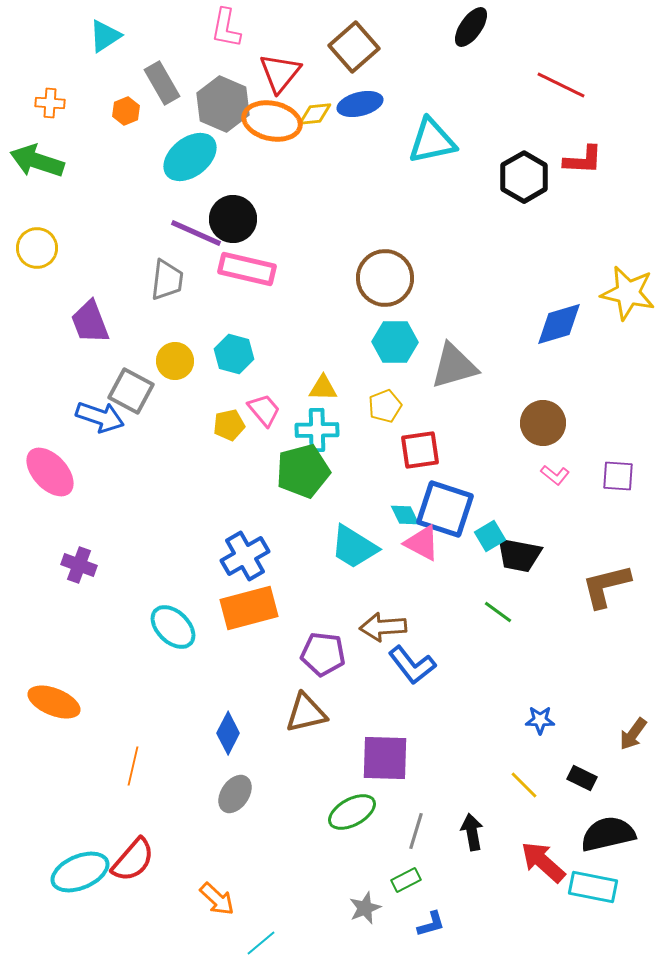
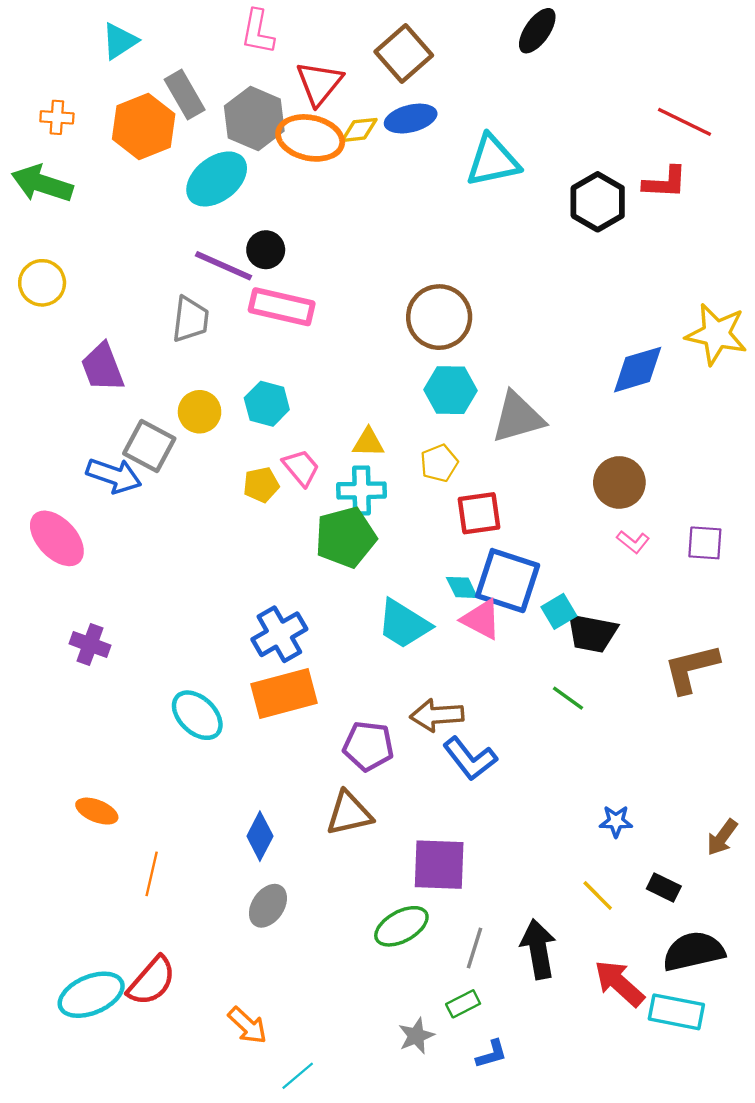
red line: (561, 85) -> (684, 122), moved
orange hexagon: (126, 111) -> (144, 127), size x2.0
black circle: (233, 219) -> (266, 250), size x0.7
orange ellipse: (54, 702) -> (97, 811), moved, size x0.7
black arrow: (472, 832) -> (538, 949), size x1.4

